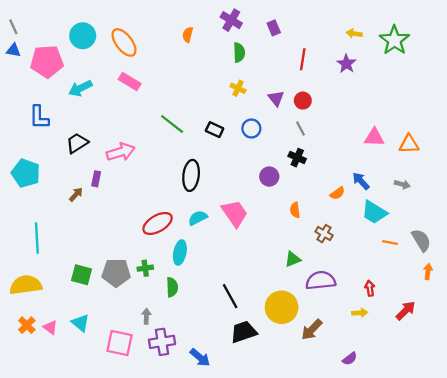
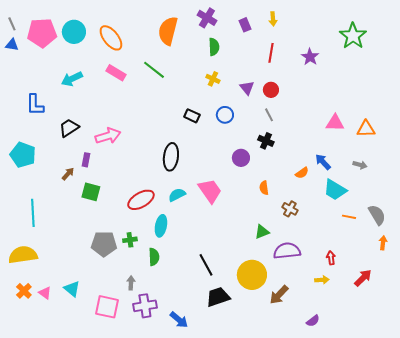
yellow arrow: (354, 34) -> (273, 19), moved, turned -104
orange semicircle: (188, 35) -> (168, 31), size x2.0
pink pentagon: (47, 61) -> (42, 33), moved
green line: (172, 124) -> (154, 70), moved
green square: (82, 275) -> (91, 192), moved

